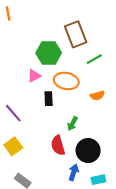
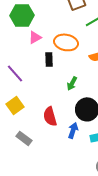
green hexagon: (49, 53) -> (22, 15), moved
red semicircle: (58, 145) -> (50, 116), moved

